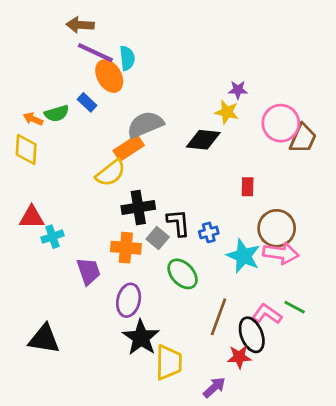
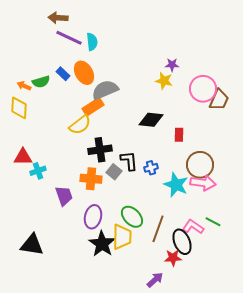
orange ellipse: (109, 76) -> (84, 73), moved
black diamond: (203, 140) -> (151, 120), moved
green ellipse: (183, 274) -> (132, 217), moved
yellow trapezoid: (169, 362) -> (122, 237), moved

